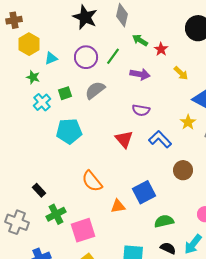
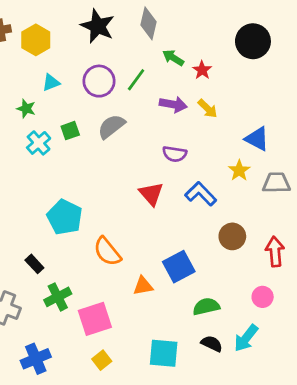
yellow hexagon: (29, 44) -> (36, 40), moved
yellow arrow: (181, 73) -> (208, 109), moved
cyan pentagon: (69, 131) -> (65, 217), moved, turned 30

